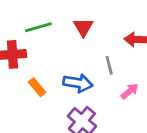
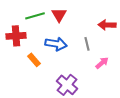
red triangle: (83, 27) -> (59, 15), moved
blue arrow: (78, 83) -> (56, 44), moved

